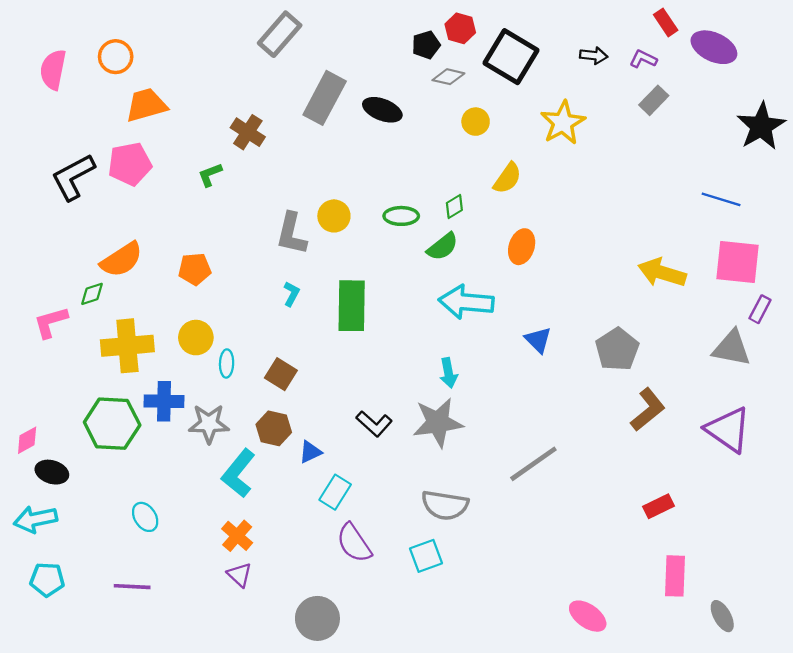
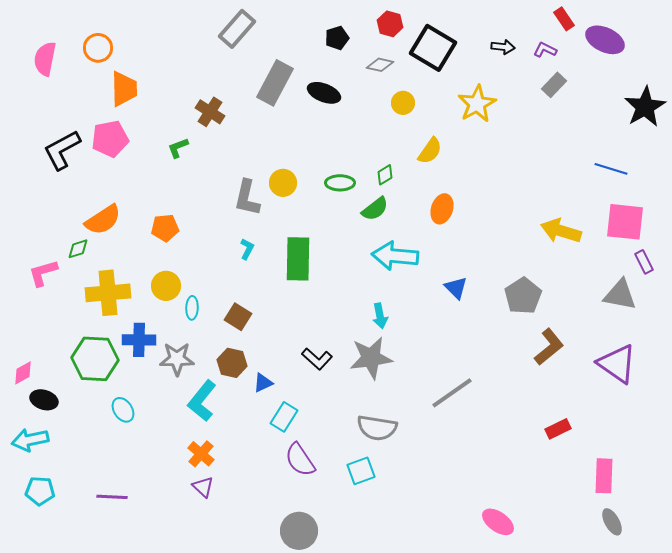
black pentagon: (426, 45) -> (337, 38), moved
orange trapezoid: (146, 105) -> (124, 89), turned 105
purple rectangle: (760, 309) -> (644, 262), turned -55
cyan ellipse: (145, 517) -> (123, 410), moved
pink rectangle: (675, 576) -> (604, 476), moved
gray circle: (317, 618) -> (299, 531), moved

